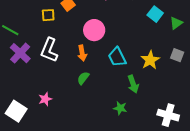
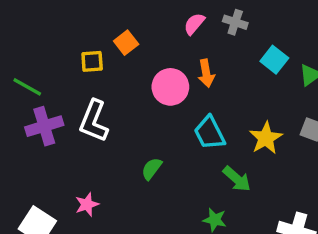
purple cross: (20, 53) -> (44, 126), turned 30
orange arrow: (82, 53) -> (206, 73), moved
green arrow: (133, 84) -> (237, 179), turned -30

